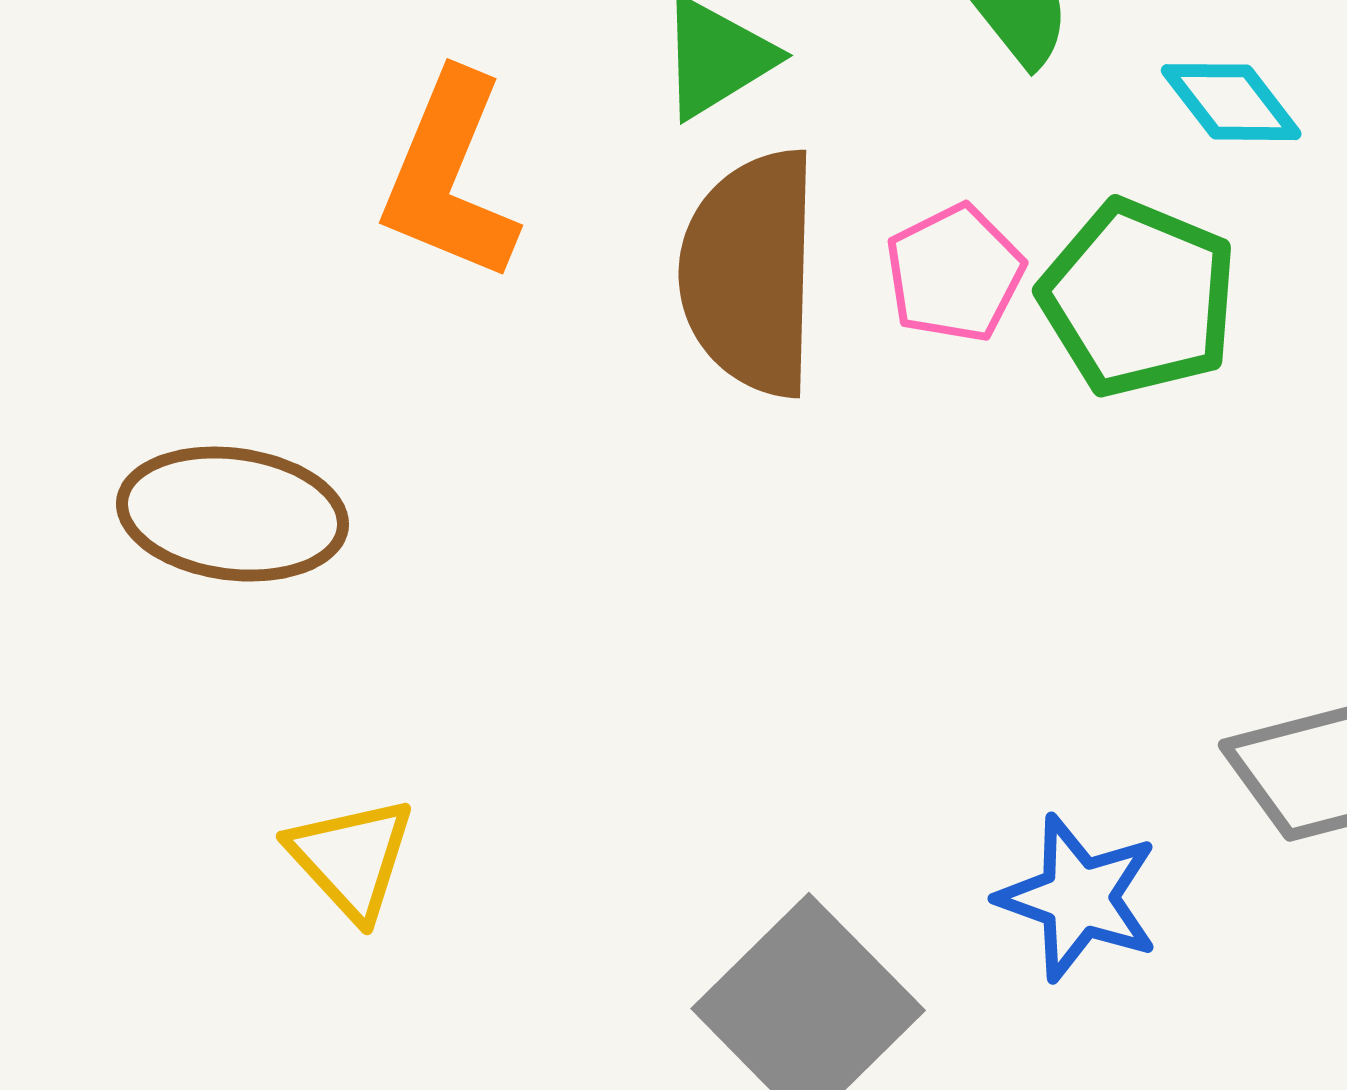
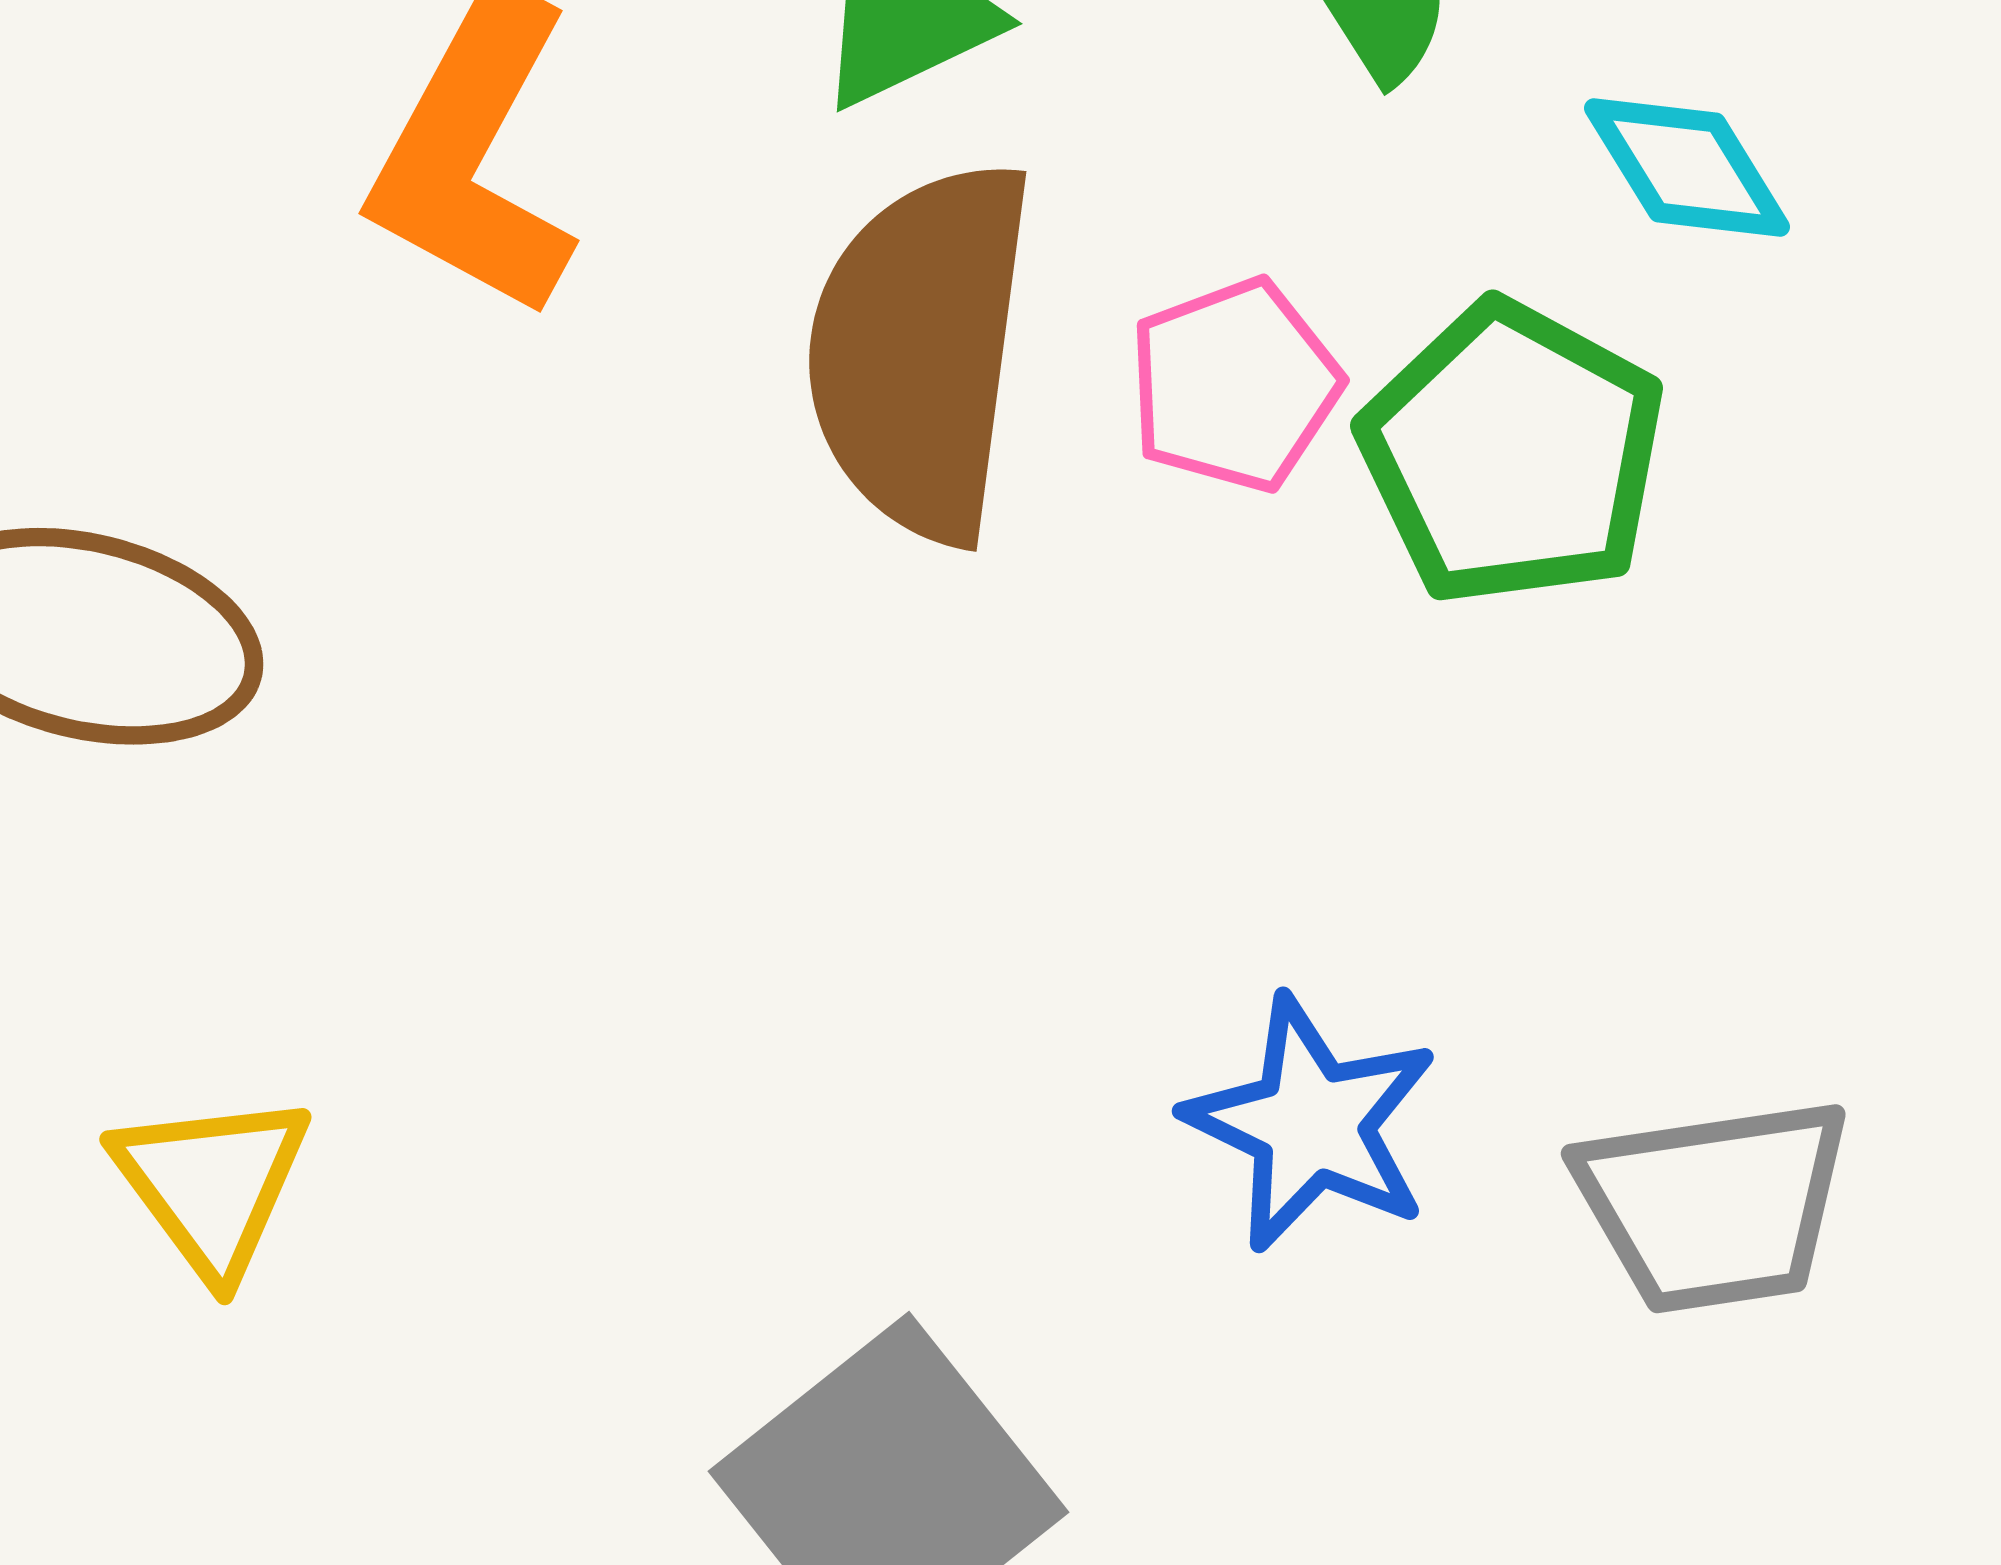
blue star: (1078, 898) -> (1311, 1124), moved

